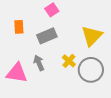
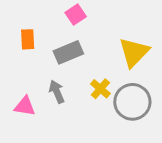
pink triangle: (17, 73) -> (25, 106), size x0.7

